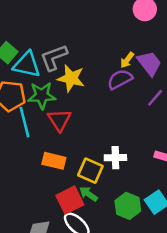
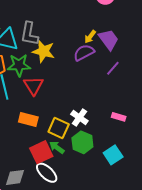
gray L-shape: (54, 57) -> (29, 34), turned -60
white cross: (115, 158) -> (79, 118), turned 36
green hexagon: (128, 206) -> (82, 142), moved

